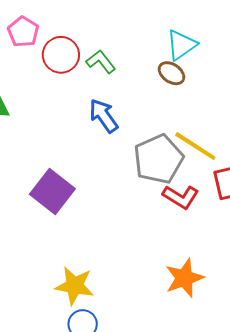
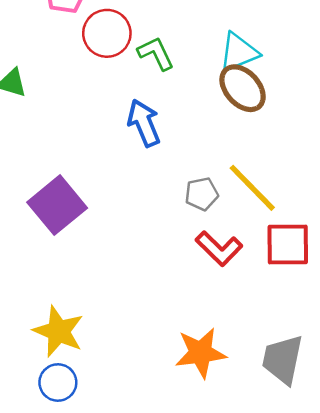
cyan triangle: (182, 45) -> (239, 52), moved
brown ellipse: (171, 73) -> (243, 88), size x1.4
gray pentagon: (159, 159) -> (202, 194), size x0.5

